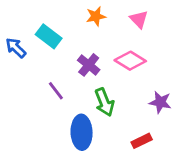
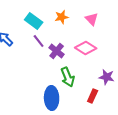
cyan rectangle: (49, 36) -> (34, 21), moved
purple line: (56, 91) -> (39, 41), moved
red rectangle: (142, 141) -> (93, 96), moved, turned -40

